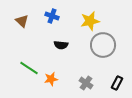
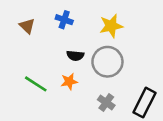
gray circle: (103, 45) -> (107, 62), moved
orange star: (51, 79) -> (69, 82), moved
black rectangle: (117, 83) -> (145, 103), size x1.6

